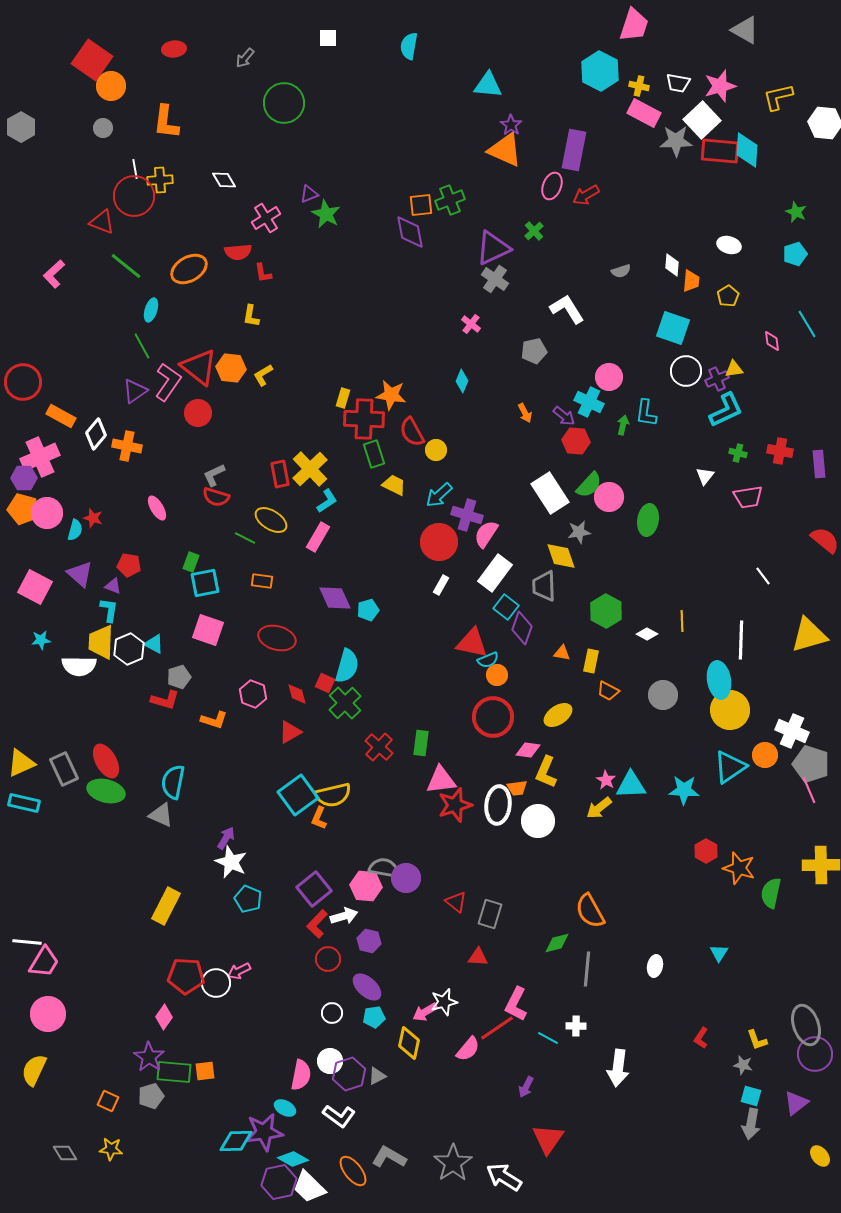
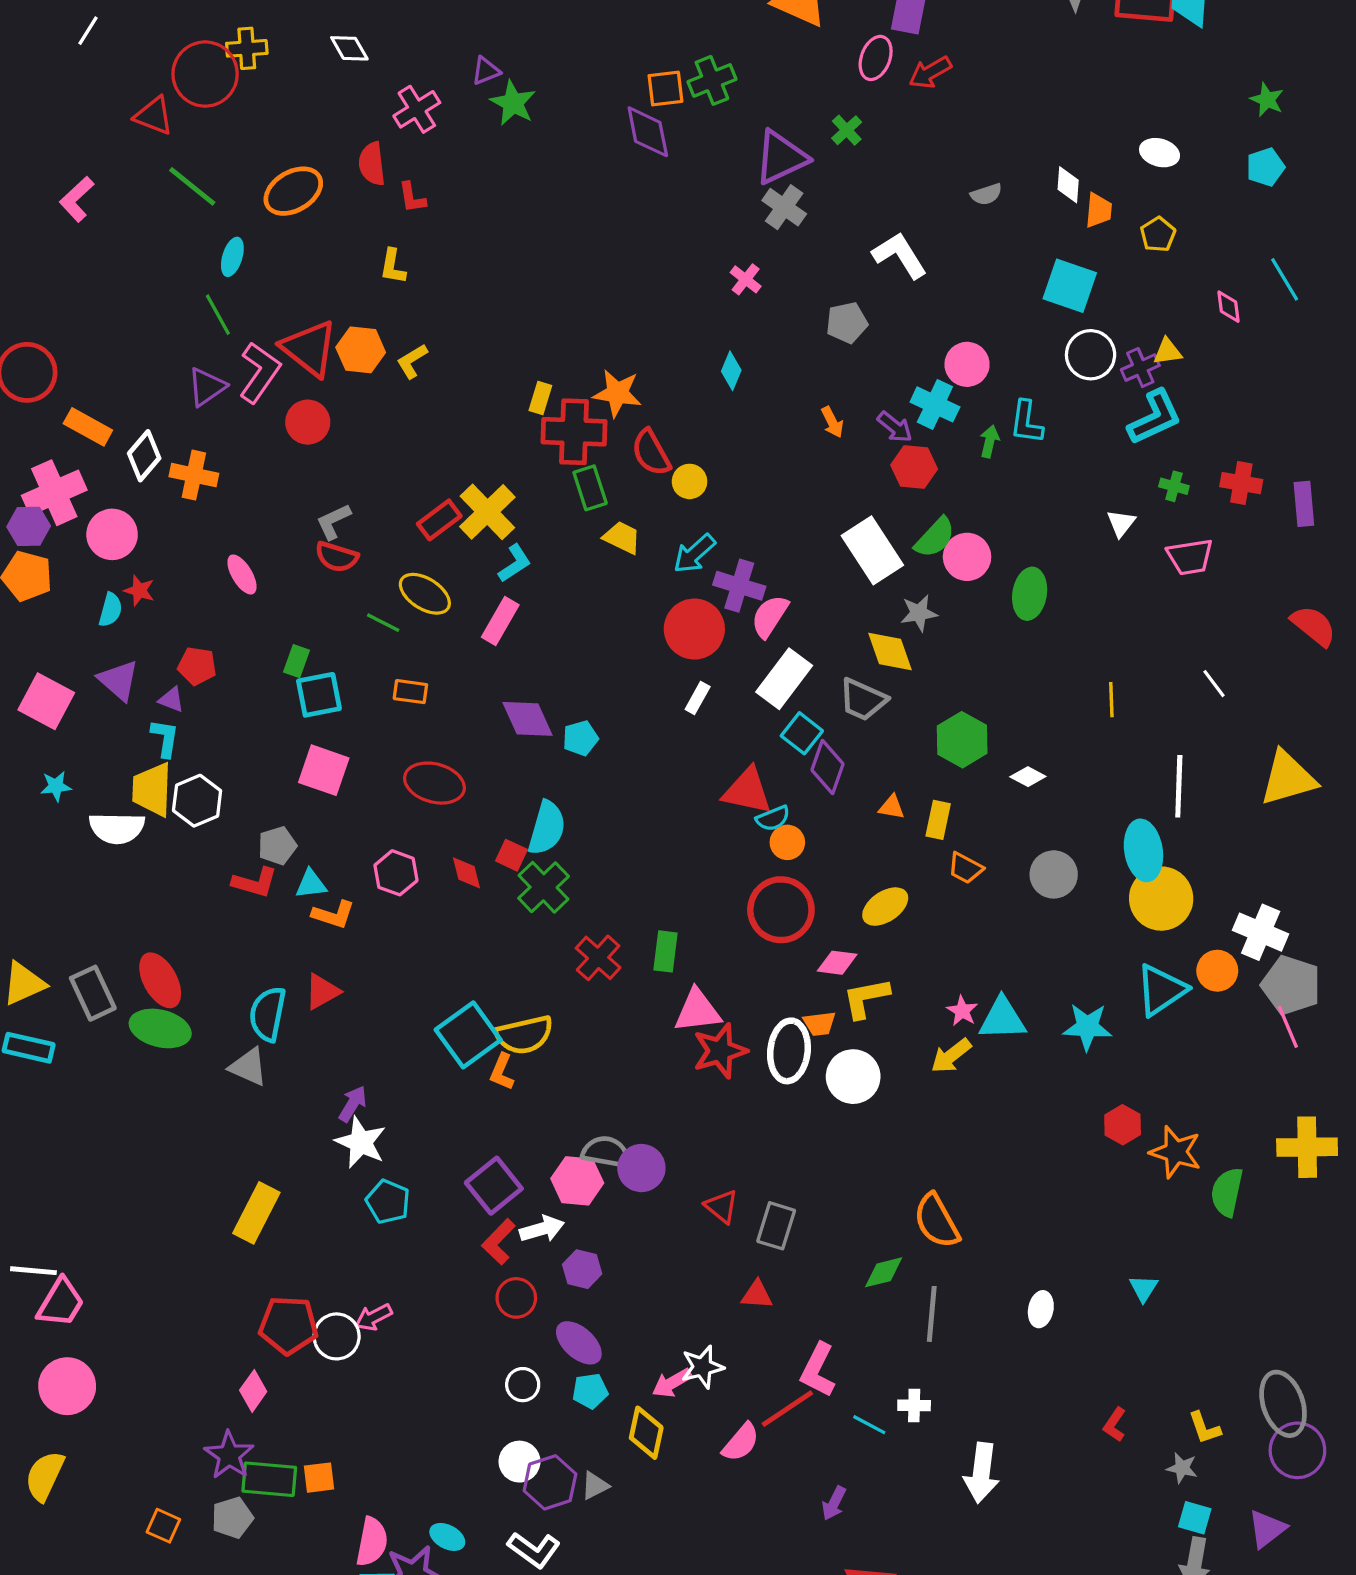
white line: (135, 169) -> (88, 31), moved, turned 42
red semicircle: (238, 252) -> (372, 164), turned 88
red rectangle: (280, 474) -> (439, 520), turned 64
pink circle: (47, 513) -> (112, 534), moved
gray trapezoid: (544, 586) -> (863, 700), turned -64
yellow line: (682, 621) -> (1111, 700), moved
cyan triangle: (154, 644) -> (311, 884), moved, turned -35
red triangle: (290, 732) -> (322, 992), moved
yellow L-shape: (546, 772) -> (866, 998), turned 56
pink semicircle: (301, 1075) -> (372, 1542), moved

